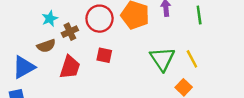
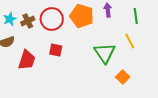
brown cross: (70, 32) -> (28, 21), moved
yellow line: (192, 59) -> (130, 41), moved

